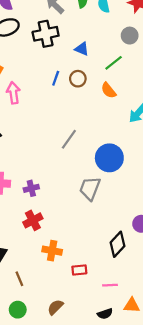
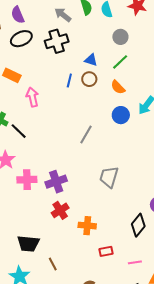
gray circle: (130, 36) -> (120, 37), moved
blue triangle: (82, 49) -> (91, 60), moved
blue circle: (109, 158) -> (121, 115), moved, size x0.7
purple cross: (31, 188) -> (56, 182), size x1.5
orange cross: (52, 251) -> (87, 226), moved

